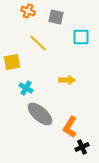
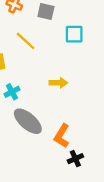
cyan cross: (26, 88) -> (12, 92), turned 32

